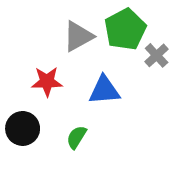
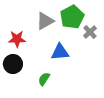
red star: (47, 82) -> (17, 39), moved
black circle: (23, 128) -> (13, 64), moved

